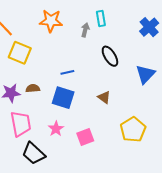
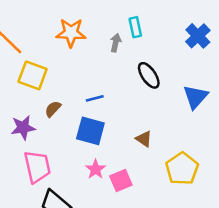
brown semicircle: (33, 88) -> (53, 109), moved, turned -40
brown triangle: (104, 97) -> (144, 139), moved
pink star: (56, 129) -> (96, 169), moved

